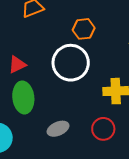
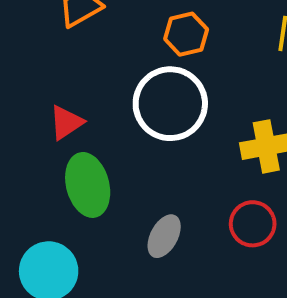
gray ellipse: (58, 129) -> (164, 236), turned -30

